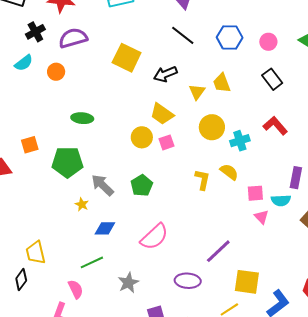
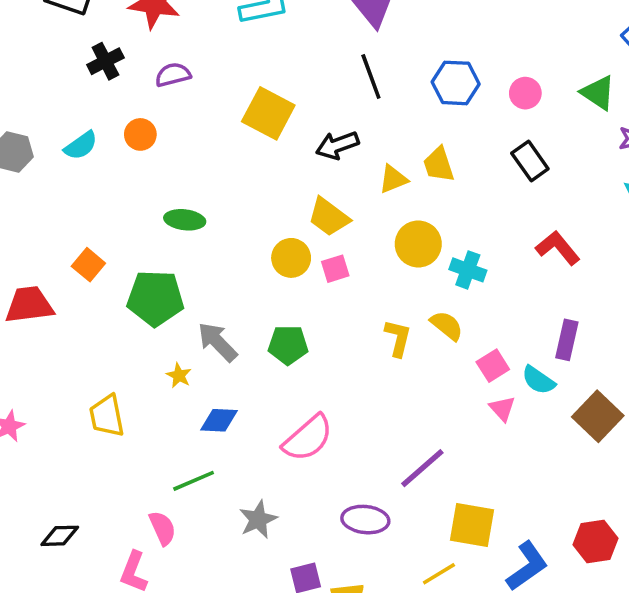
black line: (183, 35) -> (371, 77), turned 30
purple semicircle: (73, 38) -> (173, 75), size x0.7
cyan semicircle: (24, 63) -> (81, 146), moved
yellow triangle: (197, 92) -> (393, 179), turned 30
red L-shape: (275, 126) -> (558, 248), moved
cyan cross: (240, 141) -> (468, 270), turned 36
orange square: (30, 145) -> (88, 265), turned -36
green pentagon: (142, 185) -> (288, 345), turned 30
pink square: (255, 193) -> (493, 366), turned -30
cyan semicircle: (281, 200) -> (538, 380), turned 36
yellow trapezoid: (36, 253) -> (107, 416), moved
black diamond: (21, 280) -> (60, 536), moved, turned 50

